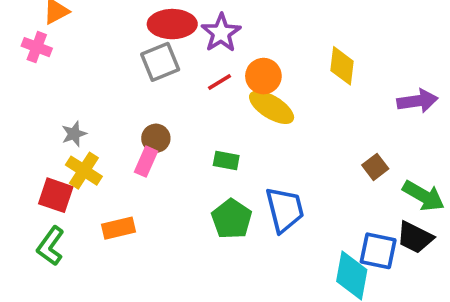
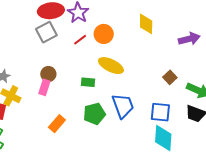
yellow ellipse: (272, 107) -> (111, 66), moved
green pentagon: (232, 219) -> (94, 114), turned 30
orange rectangle: (118, 228) -> (57, 124), moved, turned -30
blue square: (378, 251) -> (160, 112), moved

